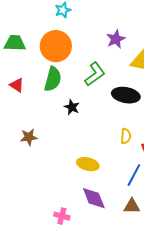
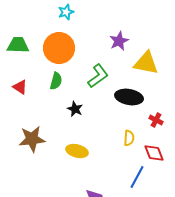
green semicircle: (53, 79) -> (56, 81), size x0.7
brown star: (29, 137) -> (32, 139), size x1.5
yellow ellipse: (88, 164) -> (77, 151), moved

